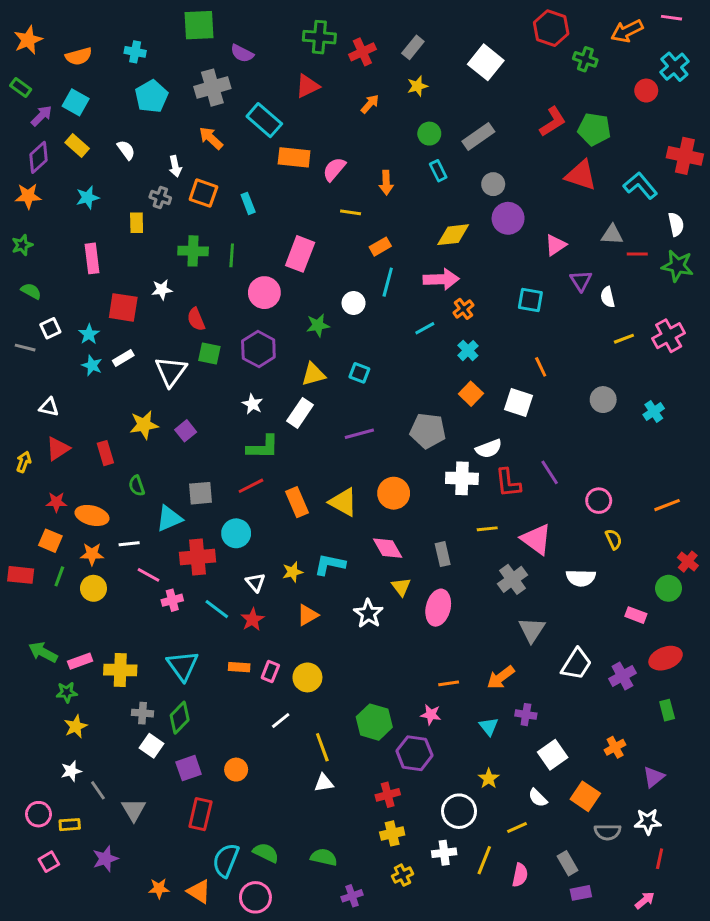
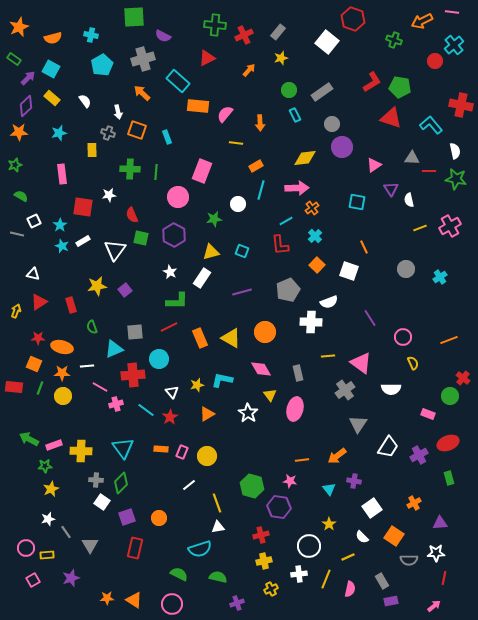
red hexagon: (551, 28) -> (353, 19), moved
gray pentagon: (428, 431) -> (288, 290), turned -30
red L-shape: (508, 483) -> (280, 245), moved
purple triangle: (654, 777) -> (440, 523), turned 35
cyan semicircle: (226, 860) -> (200, 549), moved, turned -130

